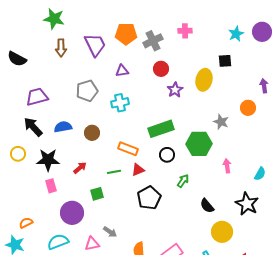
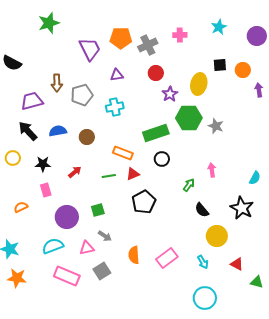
green star: (54, 19) -> (49, 23), turned -30
cyan star: (236, 34) -> (219, 27), moved
brown arrow: (61, 48) -> (57, 83), moved
orange circle: (248, 108) -> (243, 70), moved
green hexagon: (199, 144) -> (189, 118), moved
black star: (48, 160) -> (43, 164), size x0.7
pink arrow: (227, 166) -> (212, 170), moved
green arrow: (183, 181) -> (189, 185), moved
green square: (97, 194) -> (98, 210), moved
orange semicircle: (26, 223) -> (21, 207), moved

